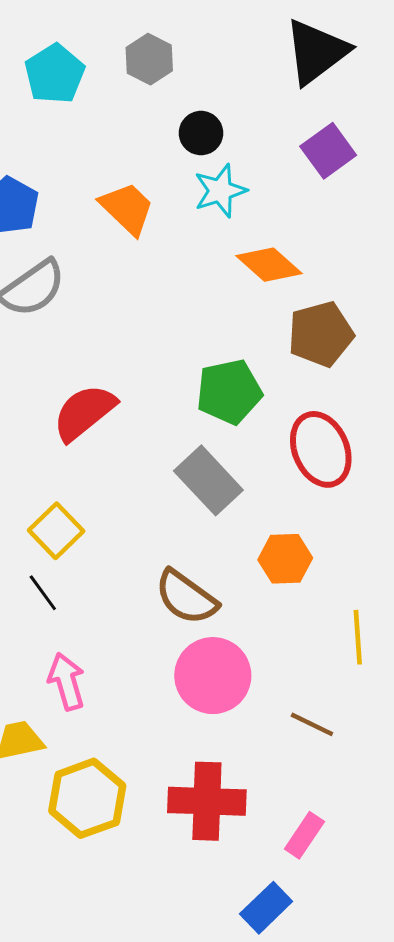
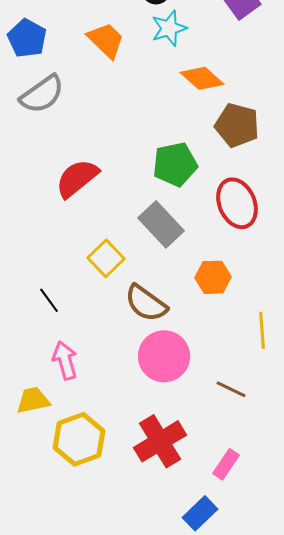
brown pentagon: (321, 334) -> (237, 125), turned 30
yellow square: (56, 531) -> (106, 258), moved
red cross: (207, 801) -> (160, 441), turned -33

